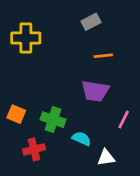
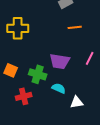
yellow cross: (26, 38) -> (18, 28), moved
purple trapezoid: (95, 91) -> (60, 61), moved
pink line: (124, 120) -> (90, 58), moved

